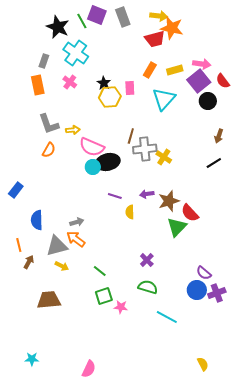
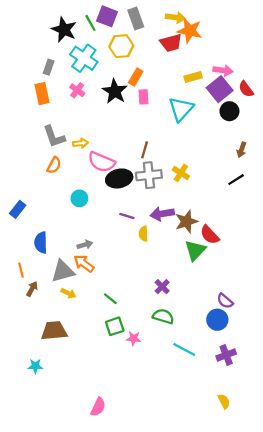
orange rectangle: (150, 70) -> (136, 77), moved
black star: (104, 83) -> (115, 91), size x1.6
yellow hexagon: (110, 97) -> (121, 46), moved
gray cross: (145, 149) -> (149, 175), moved
cyan circle: (93, 167) -> (79, 198), moved
purple arrow: (147, 194) -> (162, 214), size x1.5
purple cross: (217, 293) -> (226, 355), moved
cyan star: (32, 359) -> (35, 366), moved

